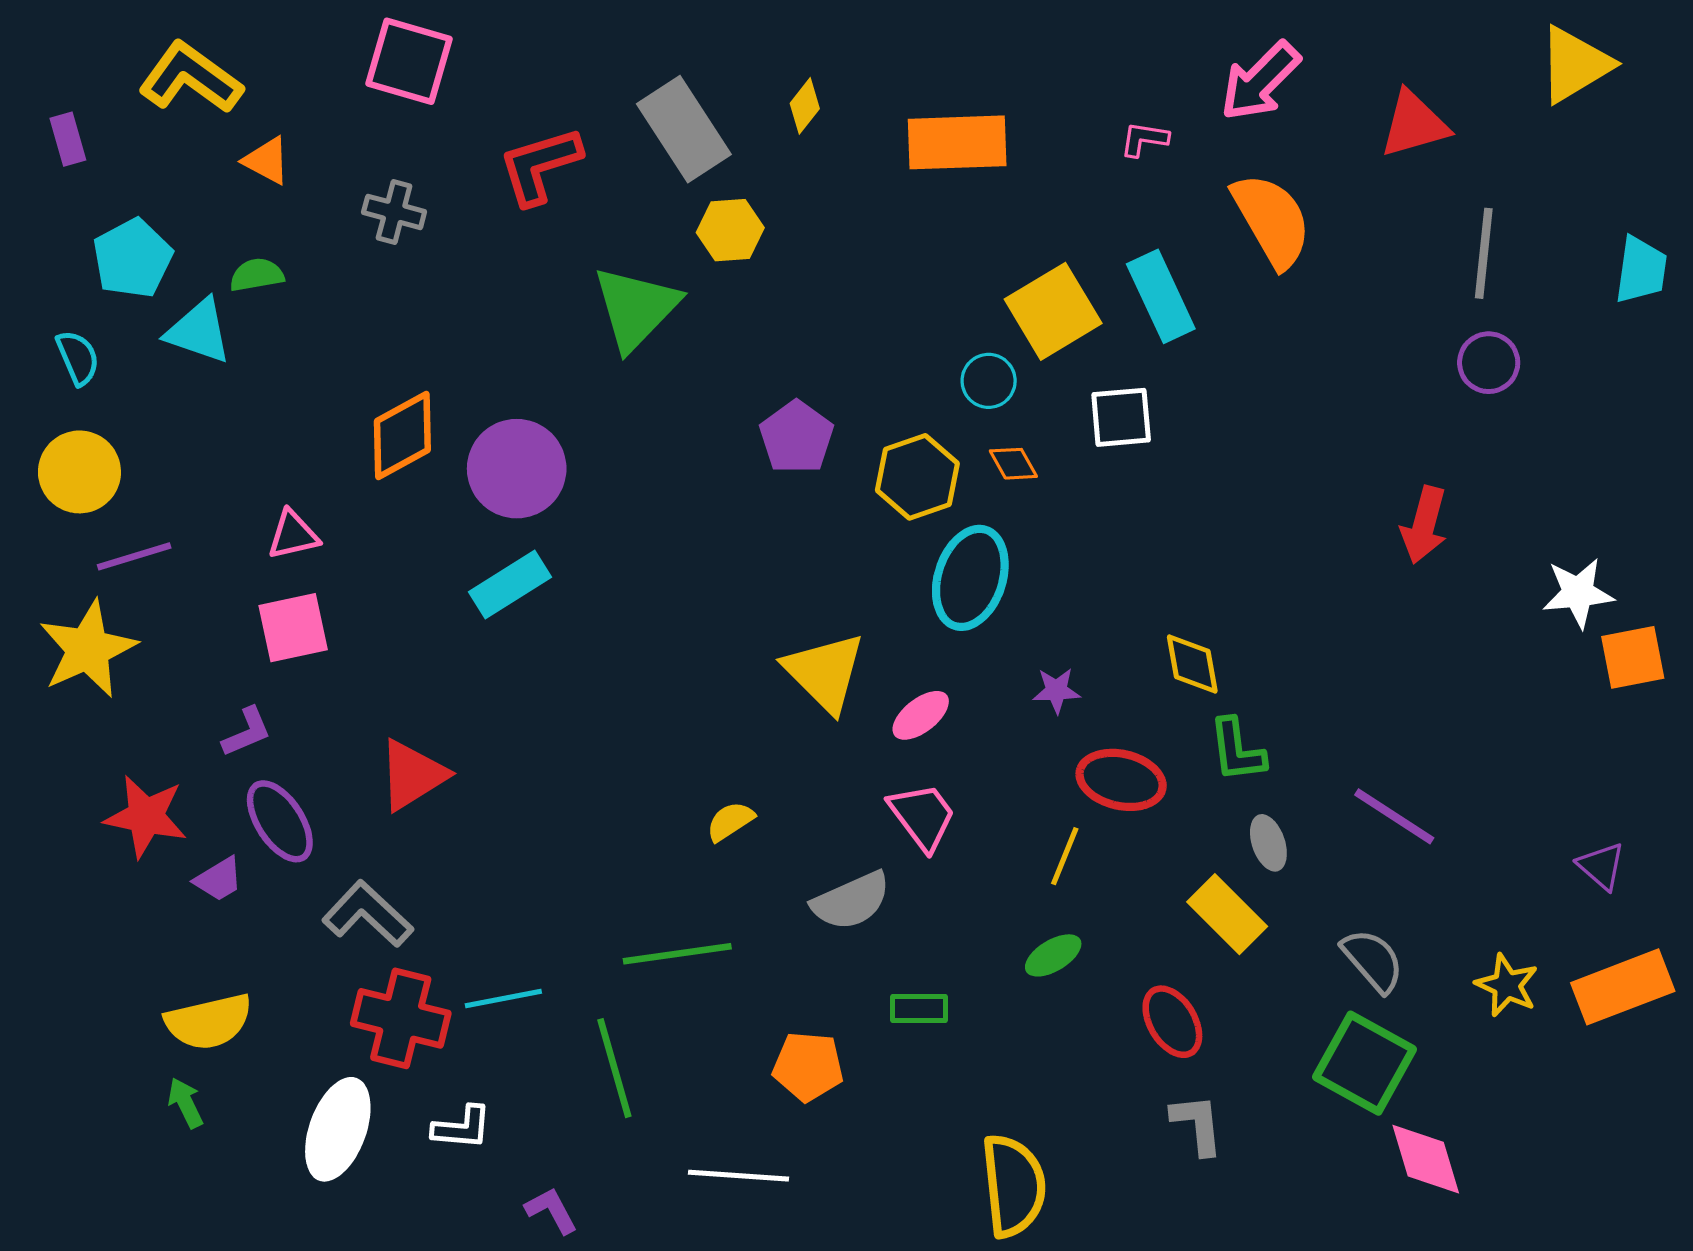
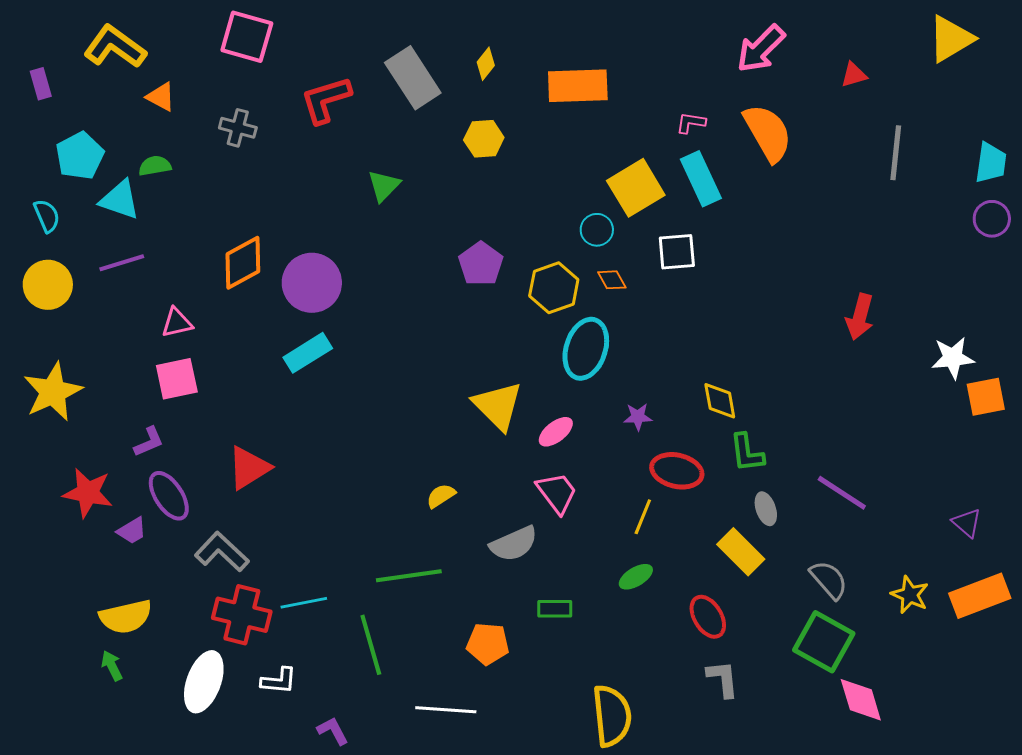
red triangle: (1414, 124) -> (854, 75), size x0.6
pink L-shape: (1144, 139) -> (691, 123), moved
yellow hexagon: (730, 230) -> (484, 139), moved
green triangle: (636, 308) -> (384, 186), size x0.6
purple circle: (1489, 363) -> (992, 219), moved
purple line: (134, 556) -> (122, 263), moved

